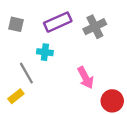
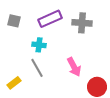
gray cross: (95, 27) -> (82, 23), turned 30
gray line: (26, 73) -> (37, 68), moved

